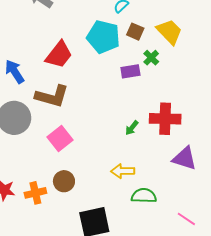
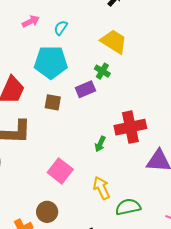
brown square: (135, 32) -> (53, 102), moved
pink square: (60, 138) -> (60, 171), moved
yellow arrow: (123, 171) -> (102, 188), turned 80

